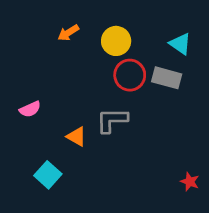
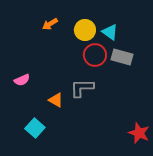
cyan triangle: (180, 44) -> (110, 32), moved
red star: (190, 182) -> (139, 133), size x1.5

